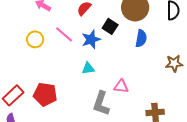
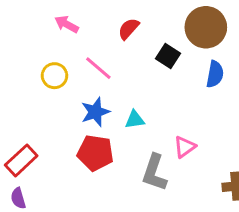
blue star: (91, 39) -> (95, 112), moved
pink triangle: (121, 86) -> (185, 147), turned -42
red pentagon: (45, 94) -> (95, 153), moved

